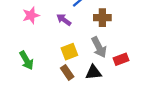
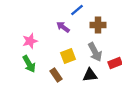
pink star: (31, 15) -> (30, 41), moved
brown rectangle: (67, 72) -> (56, 75), moved

